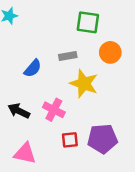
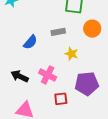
yellow star: (84, 84) -> (71, 54), size x0.6
purple pentagon: (102, 139) -> (87, 84), moved

